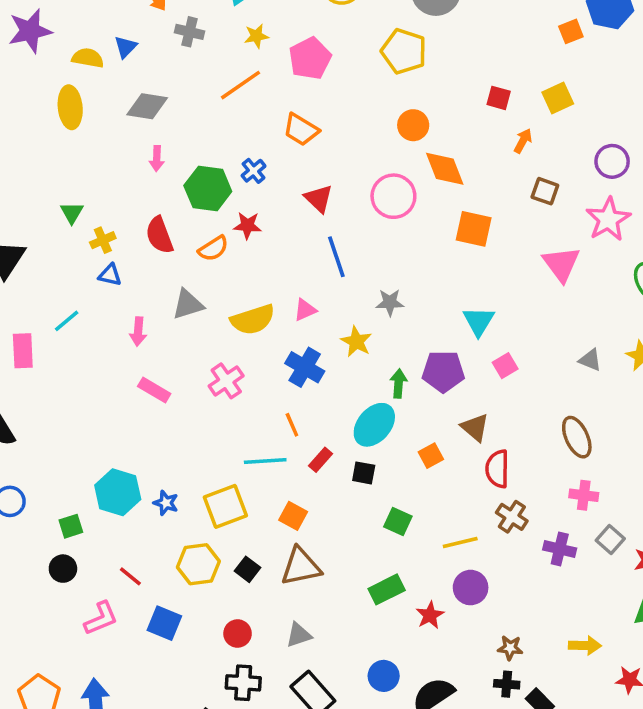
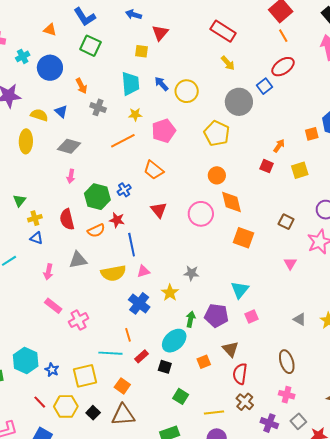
blue triangle: (126, 47) -> (61, 111), turned -40
orange arrow: (523, 141) -> (279, 146), moved
blue line: (336, 257) -> (132, 245), moved
pink triangle: (561, 264) -> (290, 263), size x0.6
pink cross: (226, 381) -> (79, 320), moved
red line: (130, 576) -> (40, 402), moved

